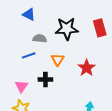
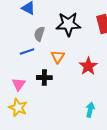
gray semicircle: (40, 38) -> (39, 34), turned -80

